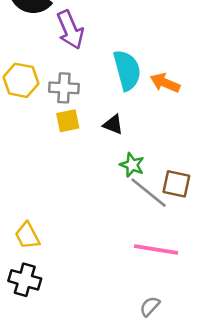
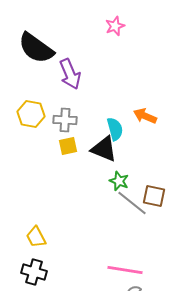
cyan semicircle: (127, 70) -> (115, 129), moved, size x0.7
black triangle: (113, 124) -> (104, 149), size x1.6
pink line: (156, 250) -> (125, 270), moved

